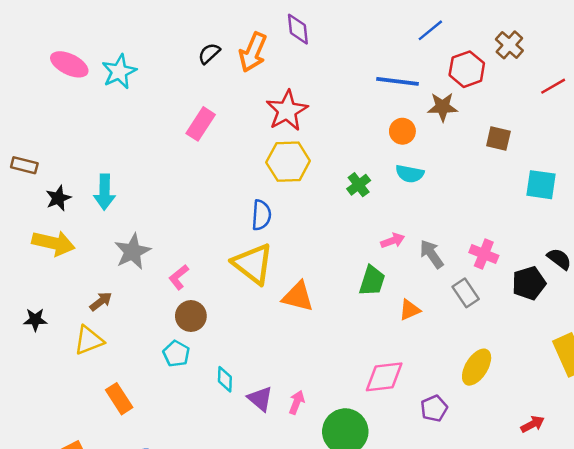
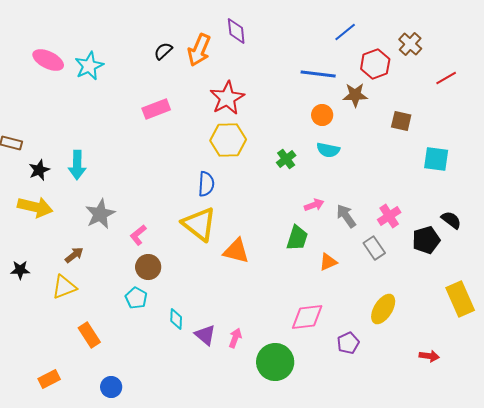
pink rectangle: (201, 124) -> (156, 109), turned 36
pink cross: (484, 254) -> (389, 216), turned 35
red arrow: (532, 424) -> (429, 356), turned 36

